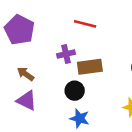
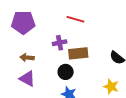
purple pentagon: (19, 30) -> (23, 22), turned -30
brown arrow: (26, 74) -> (27, 58), turned -32

